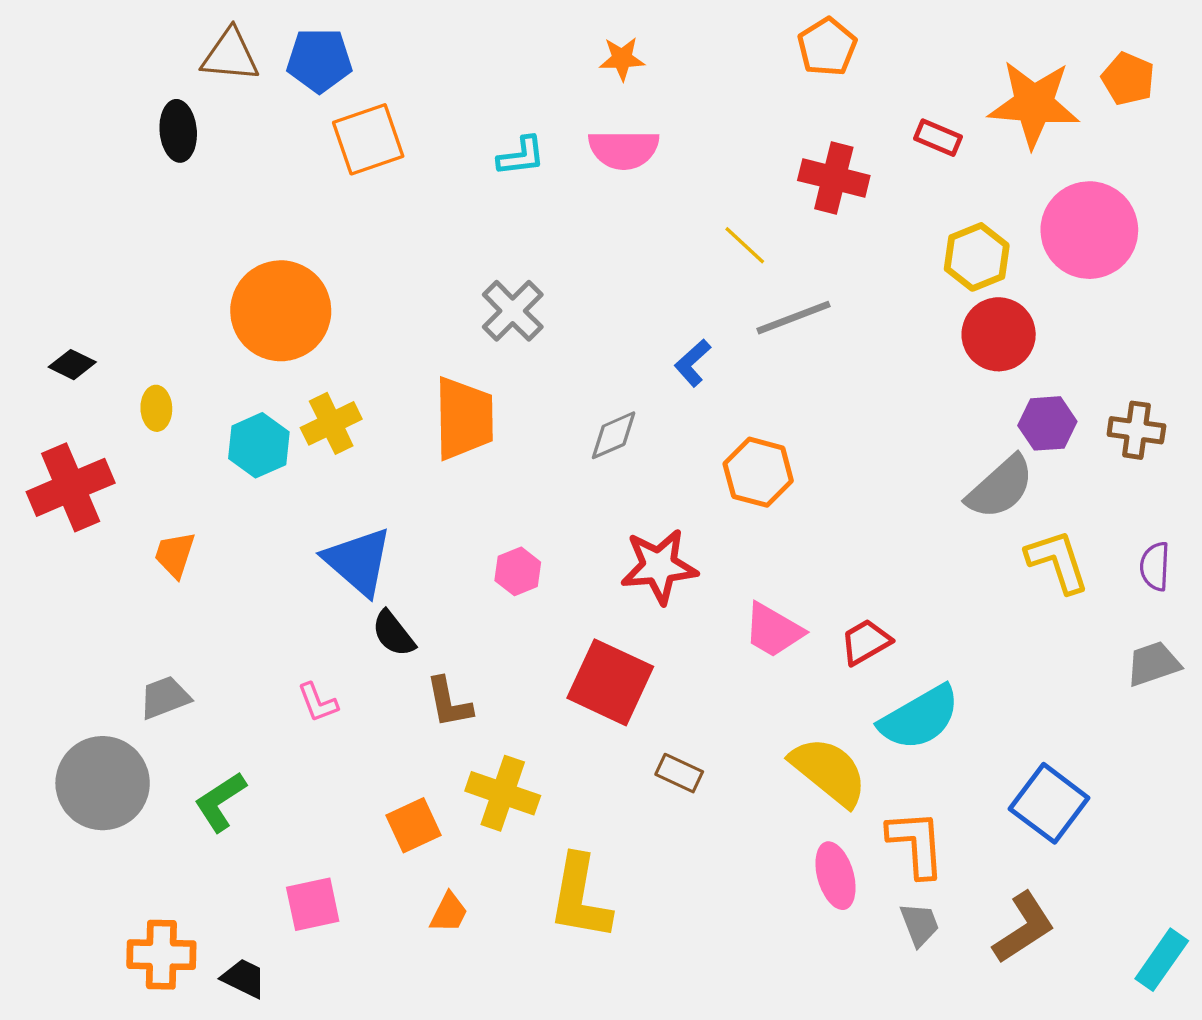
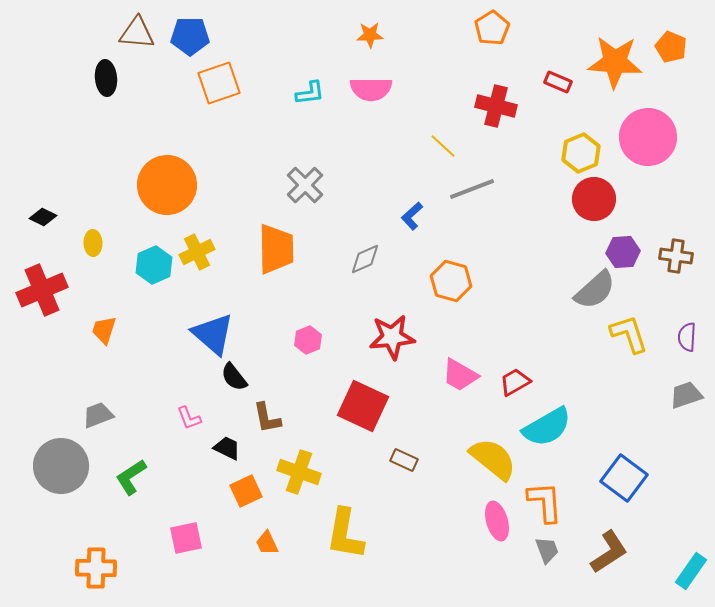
orange trapezoid: (449, 913) -> (267, 543), turned 128
black trapezoid: (244, 978) -> (227, 448), moved

